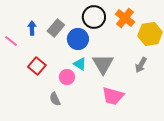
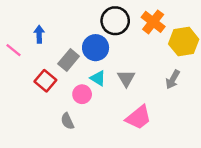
gray rectangle: (56, 28) -> (69, 60), moved
gray triangle: (103, 64) -> (126, 78), size x0.7
pink trapezoid: (113, 96) -> (138, 117), turned -55

